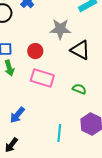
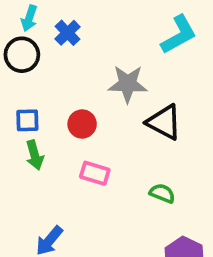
pink rectangle: (42, 78) -> (95, 173), size x0.7

